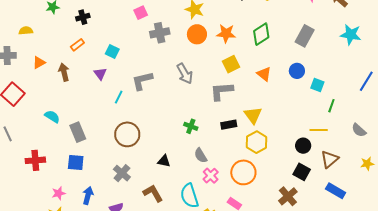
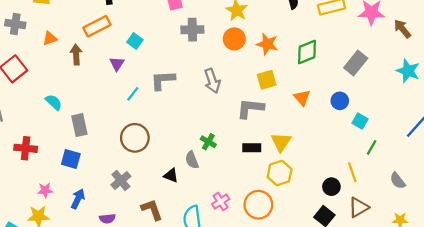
orange rectangle: (77, 45) -> (97, 26), size x1.6
yellow line: (319, 130) -> (352, 172), turned 60
gray semicircle: (201, 155) -> (192, 160), moved

